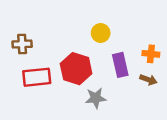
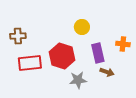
brown arrow: (148, 80) -> (107, 72), moved

